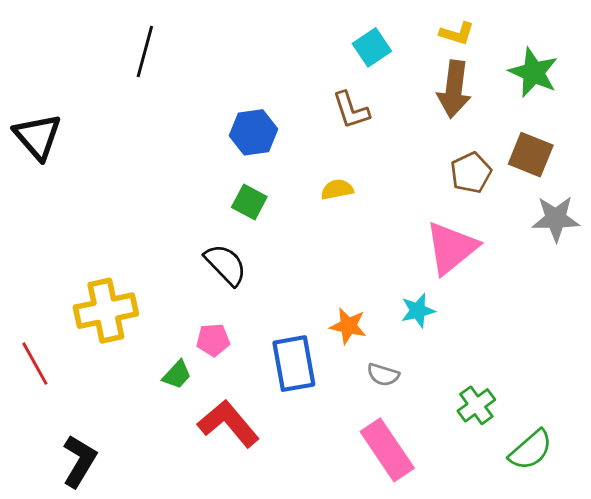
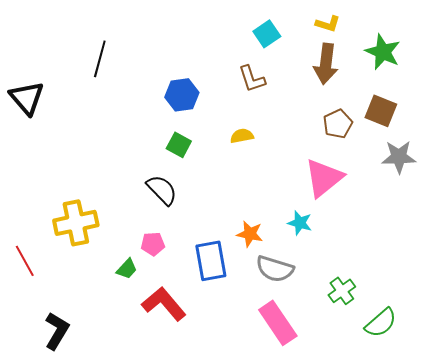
black line: (145, 52) -> (100, 59), moved
cyan star: (418, 311) -> (300, 223), turned 30
gray semicircle: (383, 375) -> (275, 269), size x1.6

